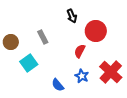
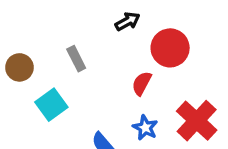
black arrow: (72, 16) -> (128, 21), turned -96

